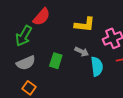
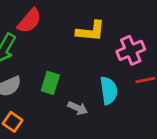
gray arrow: (82, 52) -> (78, 108), moved

